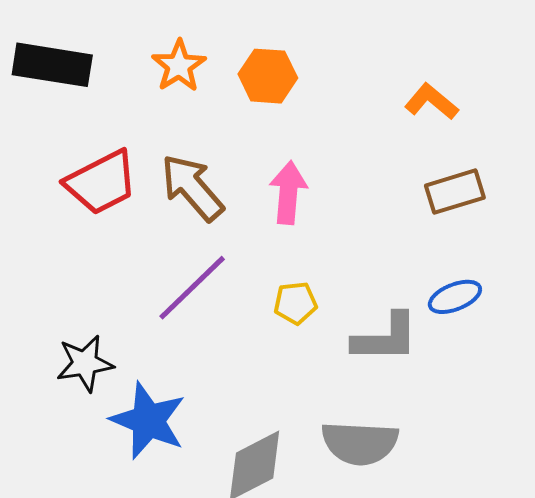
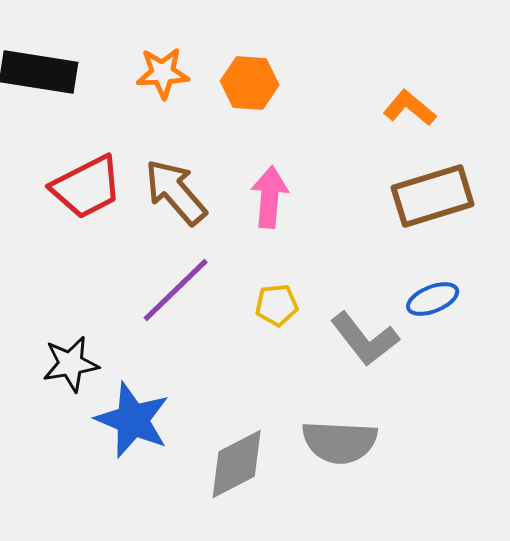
orange star: (179, 66) -> (163, 73), turned 30
brown rectangle: (455, 192) -> (433, 196), size x1.4
gray L-shape: (385, 338) -> (365, 339), turned 52

